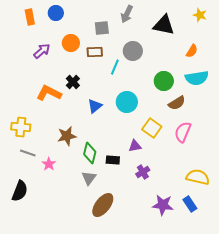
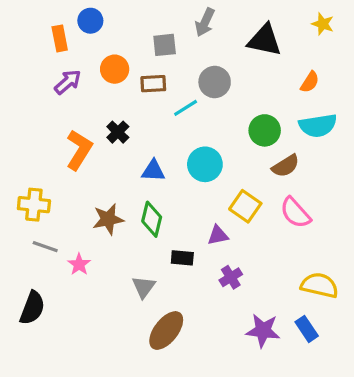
orange rectangle: (30, 17) -> (60, 38), moved
cyan line: (115, 67) -> (186, 108), turned 35
orange L-shape: (49, 93) -> (79, 150), turned 95
blue triangle: (95, 106) -> (153, 171), turned 42
pink semicircle: (183, 132) -> (295, 213), turned -65
green diamond: (90, 153) -> (152, 219), moved

